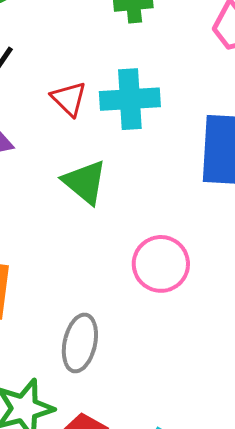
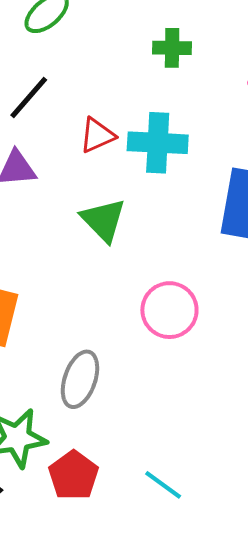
red triangle: (69, 99) -> (97, 135), turned 45

